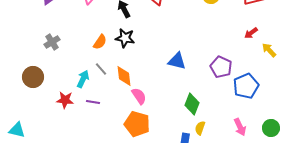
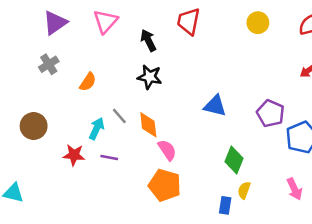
gray cross: (52, 42) -> (49, 64), moved
orange semicircle: (100, 42) -> (88, 82), moved

